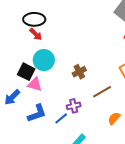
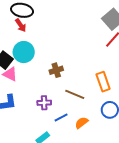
brown line: (102, 92) -> (75, 94), turned 42
blue line: (61, 118) -> (61, 118), moved

